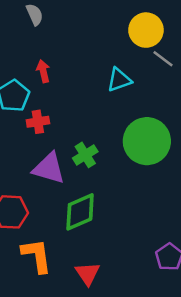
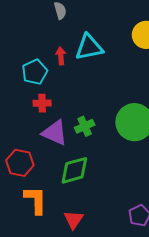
cyan triangle: (119, 80) -> (89, 47), moved, size x1.4
red cross: (38, 122) -> (42, 103), moved

